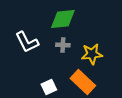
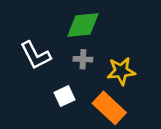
white square: (49, 87) -> (65, 96), moved

